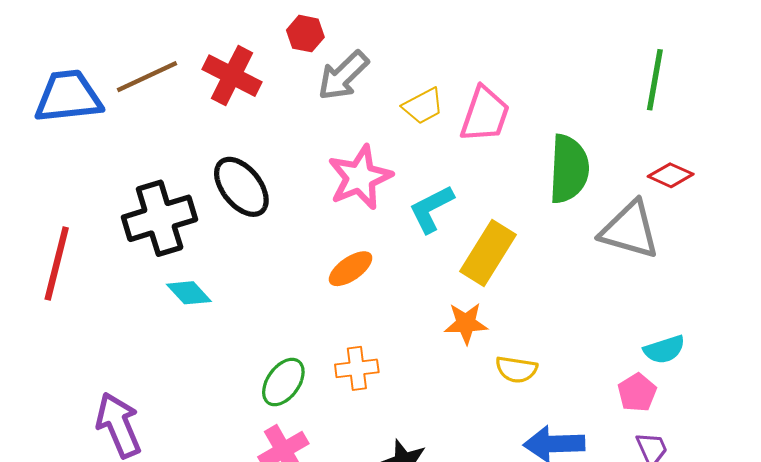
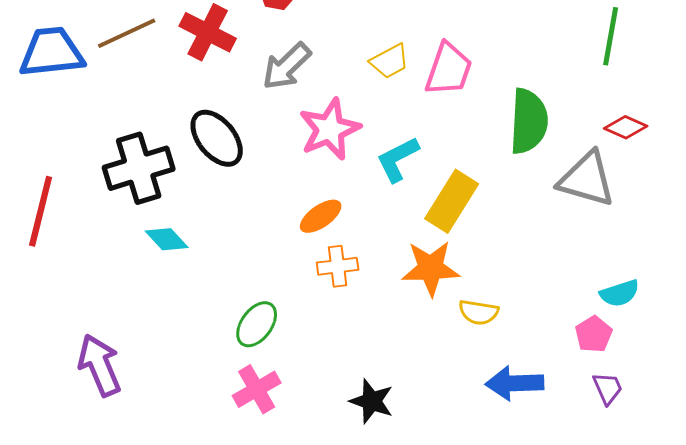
gray arrow: (343, 76) -> (287, 66), moved
orange star: (466, 323) -> (431, 268), size x1.4
orange cross: (357, 368) -> (338, 266), moved

